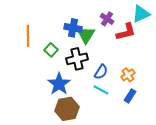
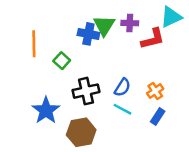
purple cross: (107, 19) -> (130, 23), turned -32
green triangle: (86, 35) -> (104, 25), moved
black cross: (77, 59) -> (86, 91), moved
blue star: (59, 84) -> (46, 110), moved

